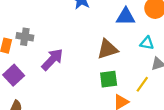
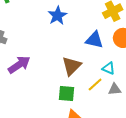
brown triangle: (107, 49) -> (71, 66), turned -40
yellow line: (142, 84) -> (95, 84), moved

